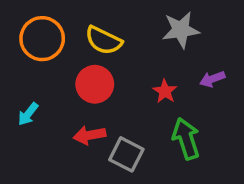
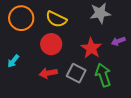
red star: (165, 91) -> (91, 48), size x1.5
gray square: (126, 154) -> (76, 73), moved

